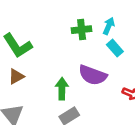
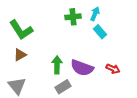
purple semicircle: (93, 75) -> (82, 68), moved

